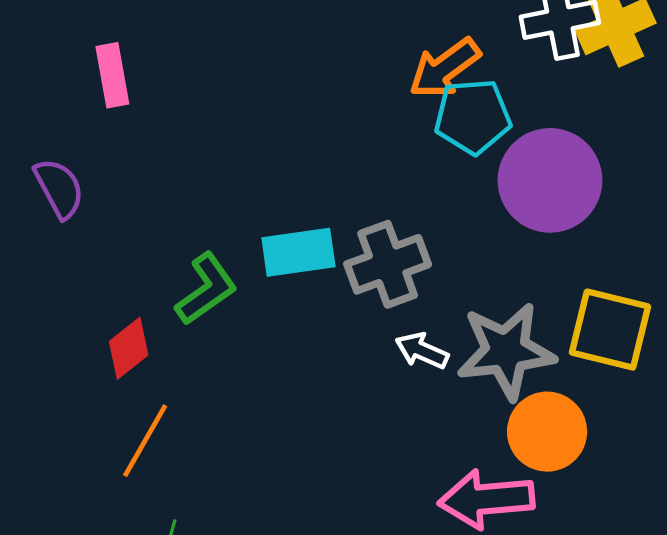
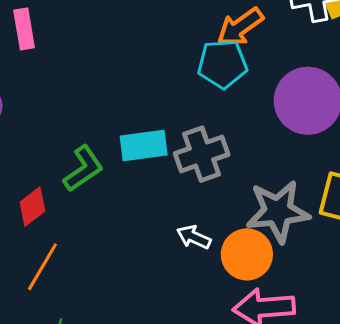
cyan pentagon: (473, 117) -> (222, 64), moved
white arrow: (422, 351) -> (194, 237), moved
orange circle: (547, 432) -> (247, 254), moved

